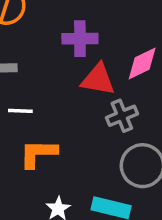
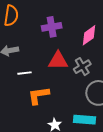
red triangle: (98, 79) -> (58, 61), moved

